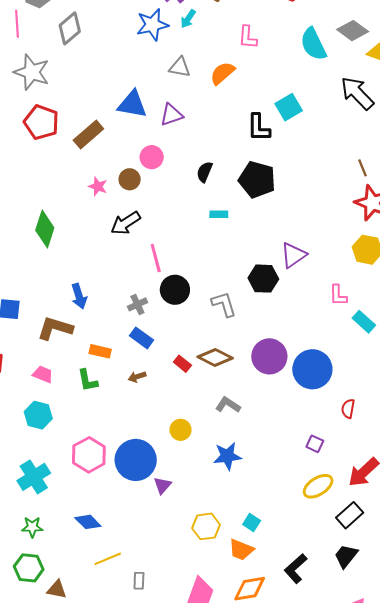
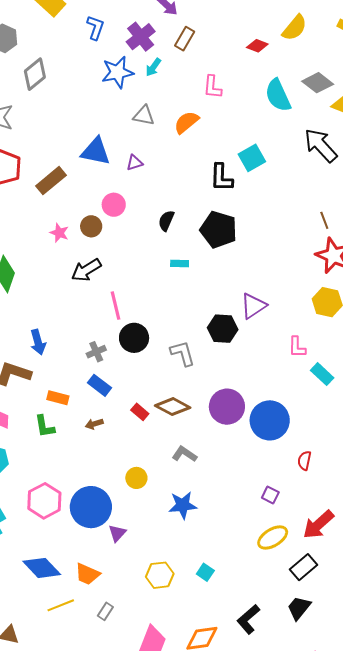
purple triangle: (171, 115) -> (135, 163), size x0.7
blue diamond: (88, 522) -> (42, 568), size x1.4
orange trapezoid: (241, 550) -> (87, 574), moved
gray rectangle: (139, 581) -> (105, 611), moved, turned 30

